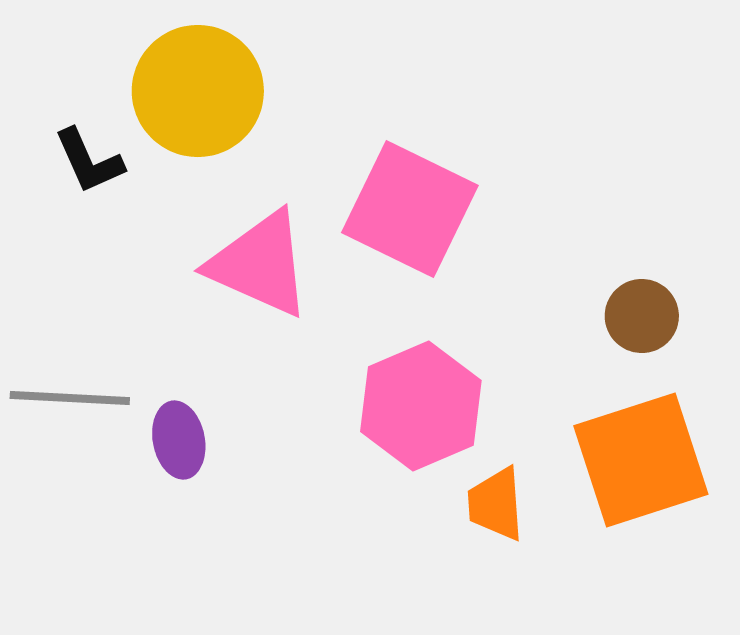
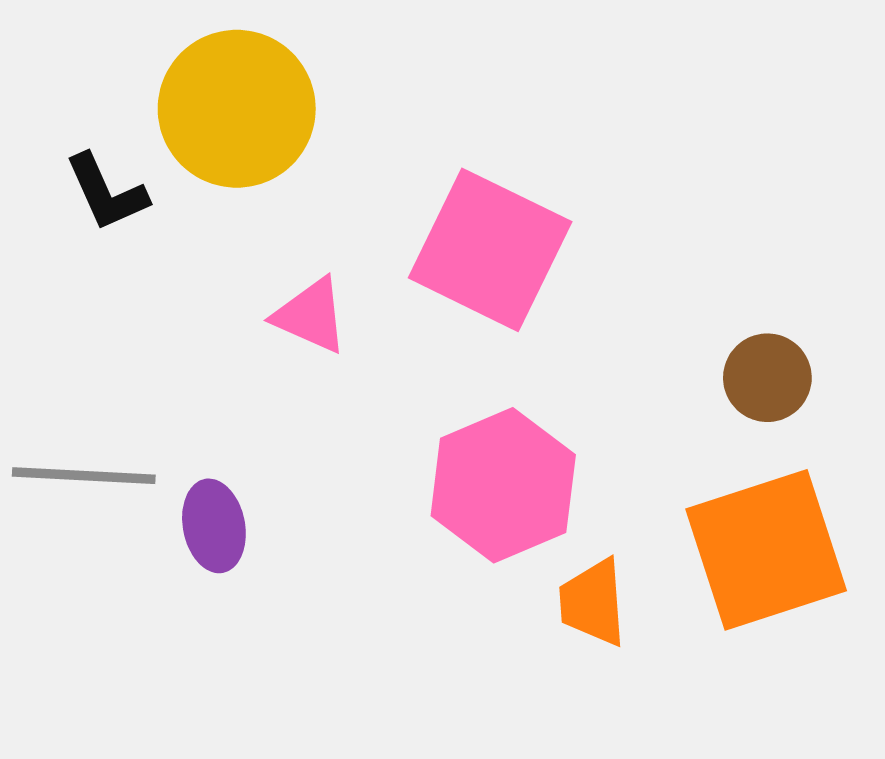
pink triangle: (260, 264) -> (311, 316), size x0.6

